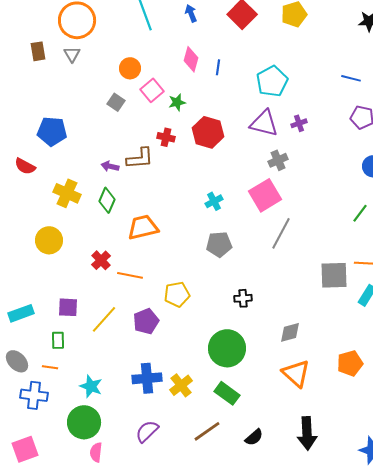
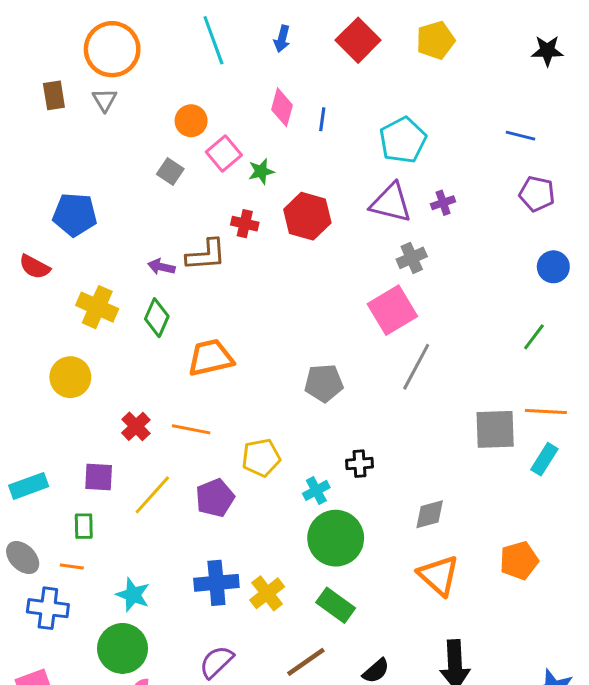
blue arrow: (191, 13) -> (282, 39), turned -144
cyan cross: (214, 201) -> (316, 490), moved
red cross: (101, 260) -> (136, 426), moved

